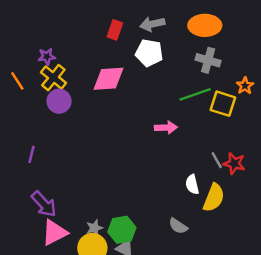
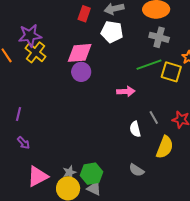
purple star: (47, 56) -> (30, 36), size x1.6
purple circle: (59, 101) -> (81, 72), moved
gray line: (217, 160) -> (154, 118), moved
white semicircle: (192, 184) -> (135, 129), moved
purple arrow: (44, 204) -> (23, 143), moved, size x0.6

